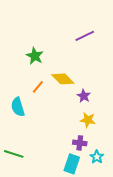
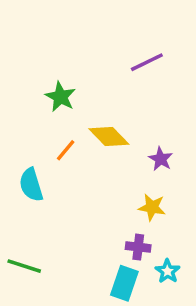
purple star: (84, 96) -> (161, 159), moved

